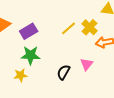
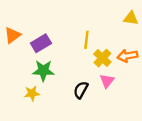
yellow cross: (90, 27) -> (102, 58), moved
yellow line: (69, 28) -> (86, 40), turned -42

